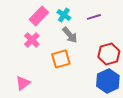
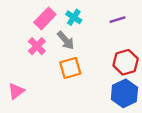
purple line: (94, 17) -> (118, 20), moved
gray arrow: (70, 35) -> (66, 40), moved
pink triangle: (23, 83) -> (16, 91), moved

